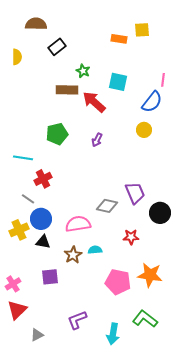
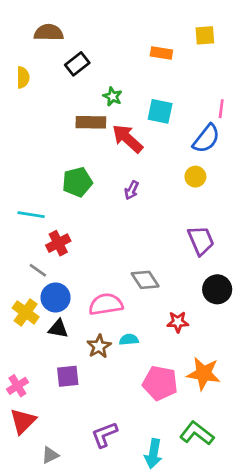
yellow square: (142, 30) -> (205, 35), moved
purple trapezoid: (135, 193) -> (201, 240), moved
gray diamond: (107, 206) -> (145, 280), turned 45
yellow cross: (19, 230) -> (26, 312), turned -30

